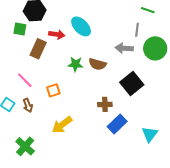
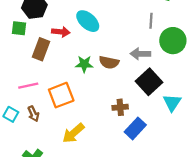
gray arrow: (124, 48) -> (140, 54), moved
pink line: (25, 80) -> (28, 86), turned -54
orange square: (53, 90) -> (61, 95), size x1.6
cyan triangle: (150, 134) -> (172, 103), moved

